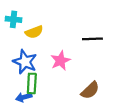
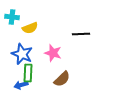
pink star: (60, 61) -> (53, 53), turned -30
brown semicircle: (90, 90) -> (62, 79), moved

